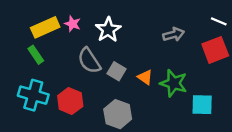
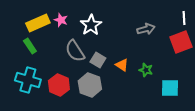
white line: (219, 21) -> (184, 18), turned 64
green star: (174, 83) -> (146, 70), size x0.6
gray hexagon: (118, 114) -> (90, 85), moved

